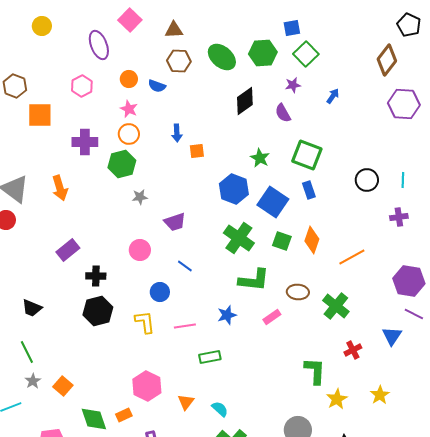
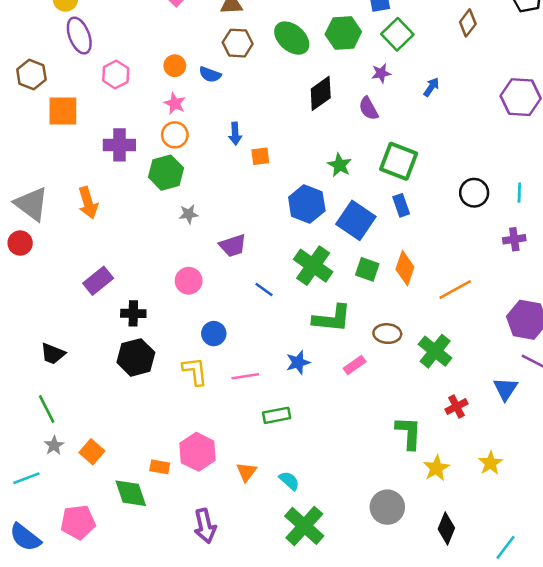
purple ellipse: (99, 45) -> (79, 36), moved
brown diamond: (387, 60) -> (468, 23), moved, size x0.7
blue line: (185, 266) -> (264, 290), moved
orange rectangle: (124, 415) -> (160, 467), moved, turned 35

